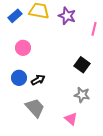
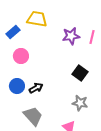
blue rectangle: (15, 16) -> (13, 32), moved
purple star: (67, 16) -> (71, 36), moved, turned -30

